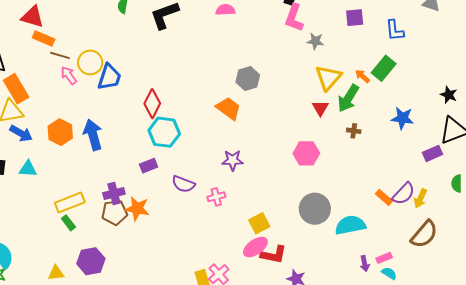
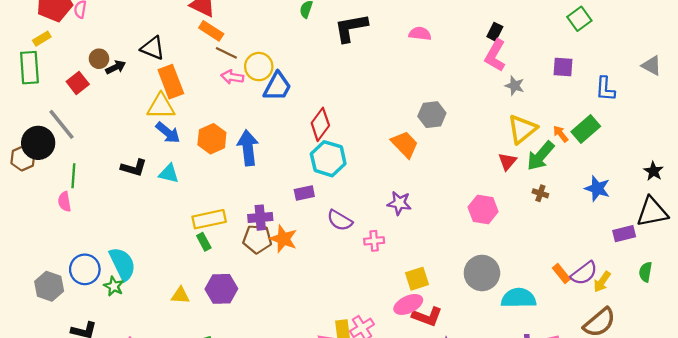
pink arrow: (69, 75) -> (232, 77), turned -54

